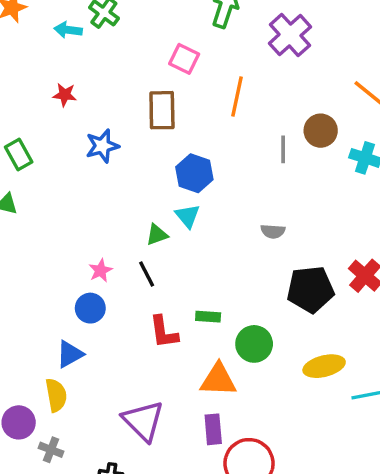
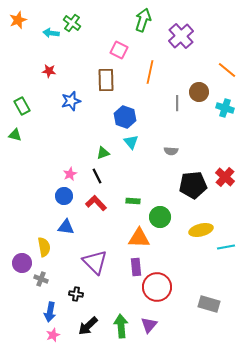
cyan triangle: (188, 216) -> (131, 142), moved
red L-shape: (164, 332) -> (96, 203), moved, turned 145
blue triangle: (70, 354) -> (66, 227), moved, turned 36

